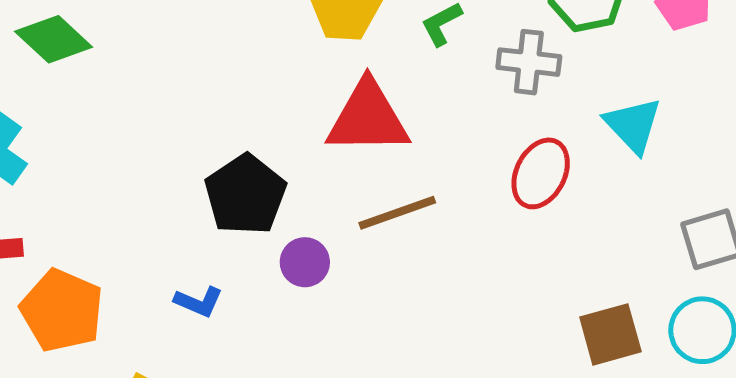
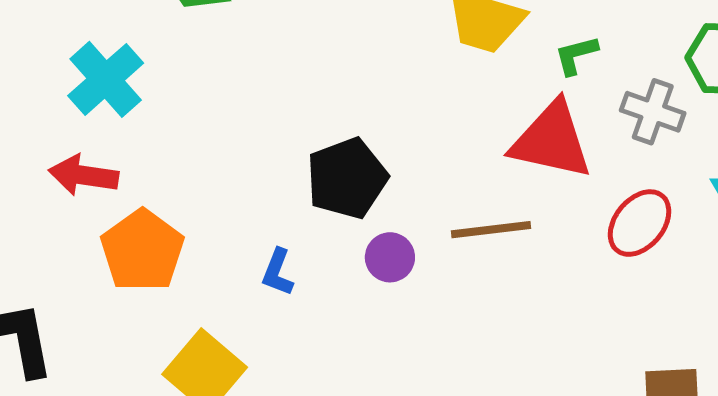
red triangle: (368, 118) -> (552, 140), moved
blue L-shape: (199, 302) -> (278, 272), turned 75

